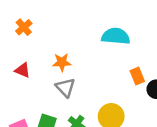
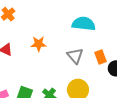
gray triangle: (65, 87) -> (75, 56), moved

